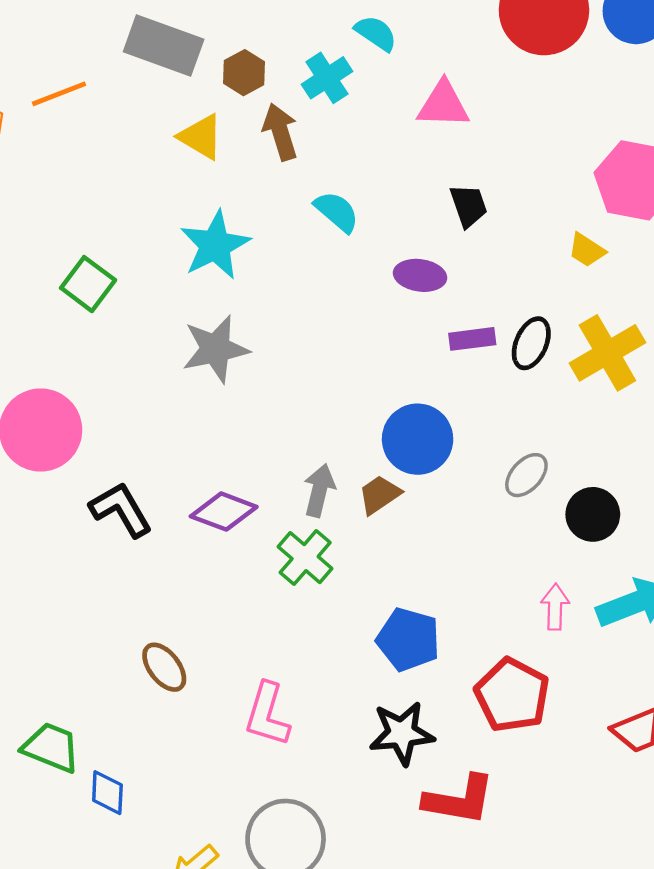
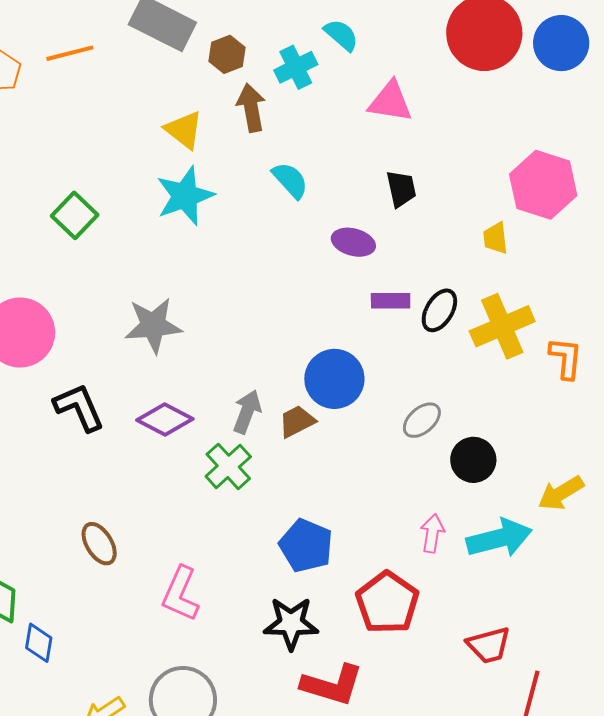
yellow triangle: (201, 137) -> (184, 130), moved
yellow trapezoid: (587, 250) -> (495, 238), turned 44
gray star: (216, 349) -> (153, 325), moved

